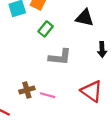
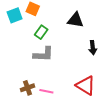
gray L-shape: (60, 57) -> (43, 54), moved

